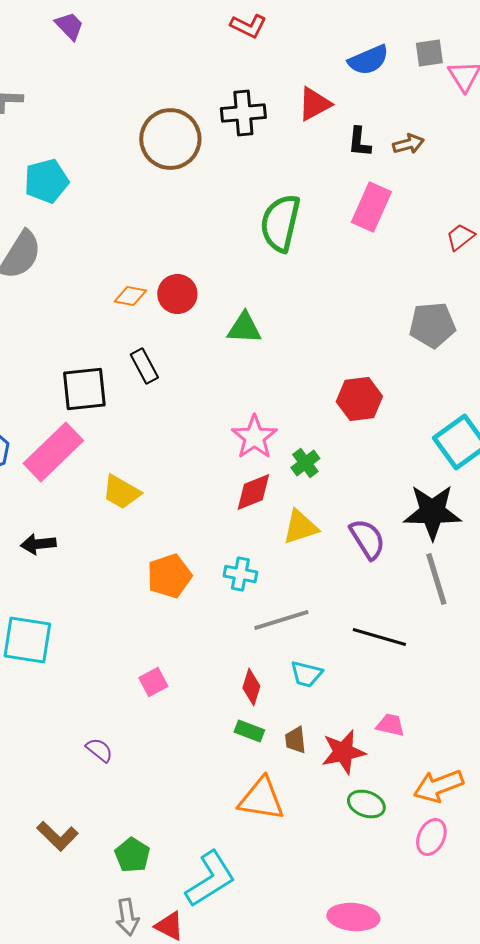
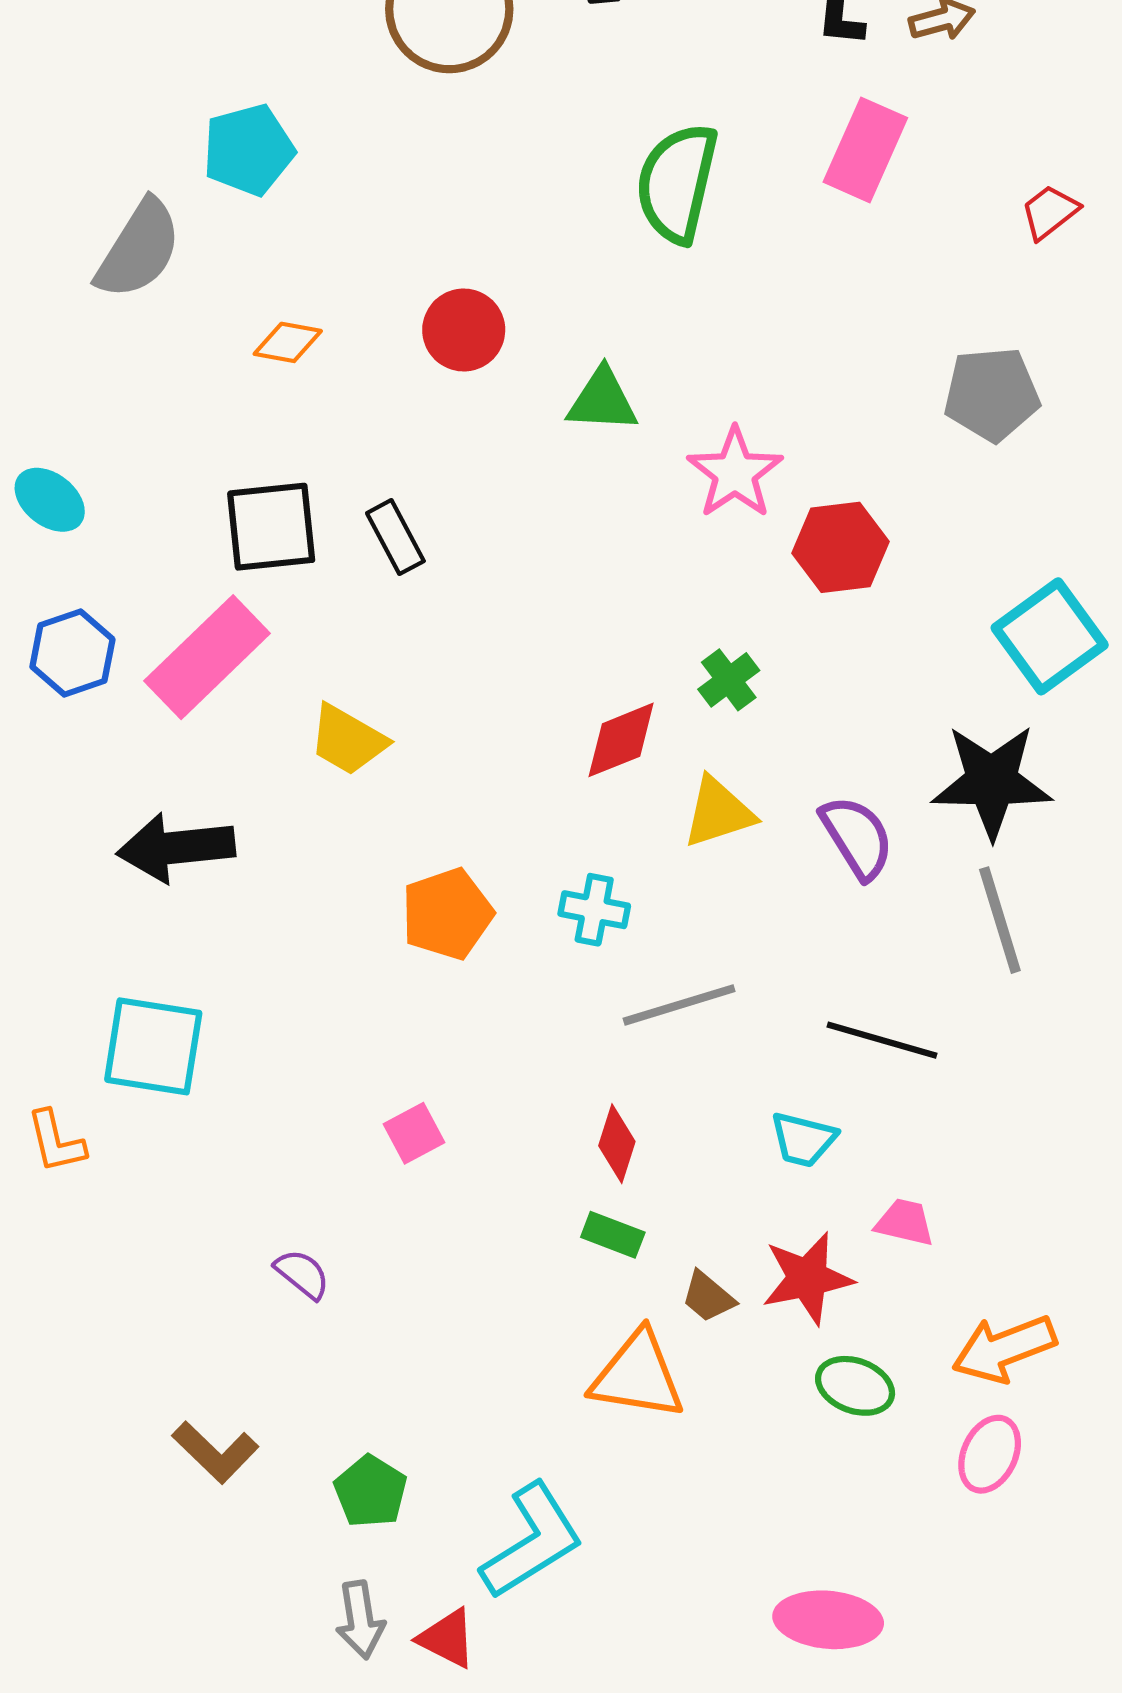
cyan pentagon: (46, 181) -> (248, 150), moved
orange diamond: (130, 296) -> (288, 342), moved
black rectangle: (144, 366) -> (395, 537), moved
pink star: (254, 437) -> (735, 473), moved
black arrow: (38, 544) -> (176, 848), size x1.6
cyan trapezoid: (306, 674) -> (803, 1139), moved
brown trapezoid: (295, 740) -> (708, 1297), moved, turned -44

